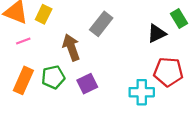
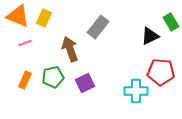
orange rectangle: (23, 80) -> (25, 80), size x0.7

